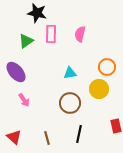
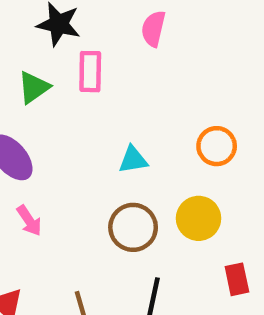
pink semicircle: (80, 34) -> (153, 29), moved
yellow circle: (99, 89) -> (199, 218), moved

